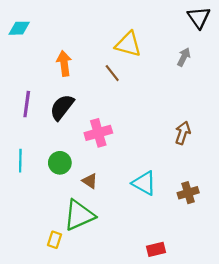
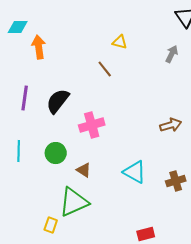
yellow triangle: (128, 44) -> (120, 42), size x0.6
orange arrow: (64, 63) -> (39, 47), moved
brown arrow: (183, 133) -> (171, 125), turned 55

